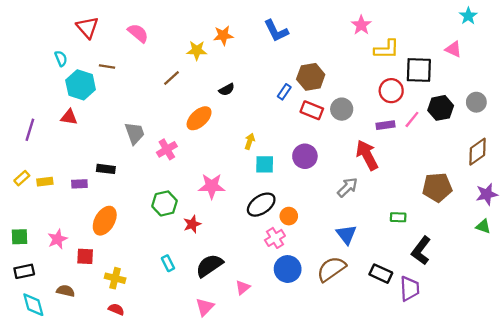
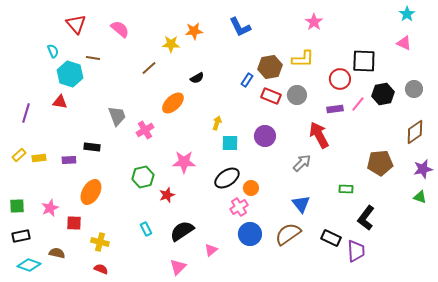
yellow L-shape: (387, 49) -> (303, 59), moved
pink triangle: (453, 49) -> (404, 43), moved
cyan diamond: (33, 305) -> (29, 265), turned -55

